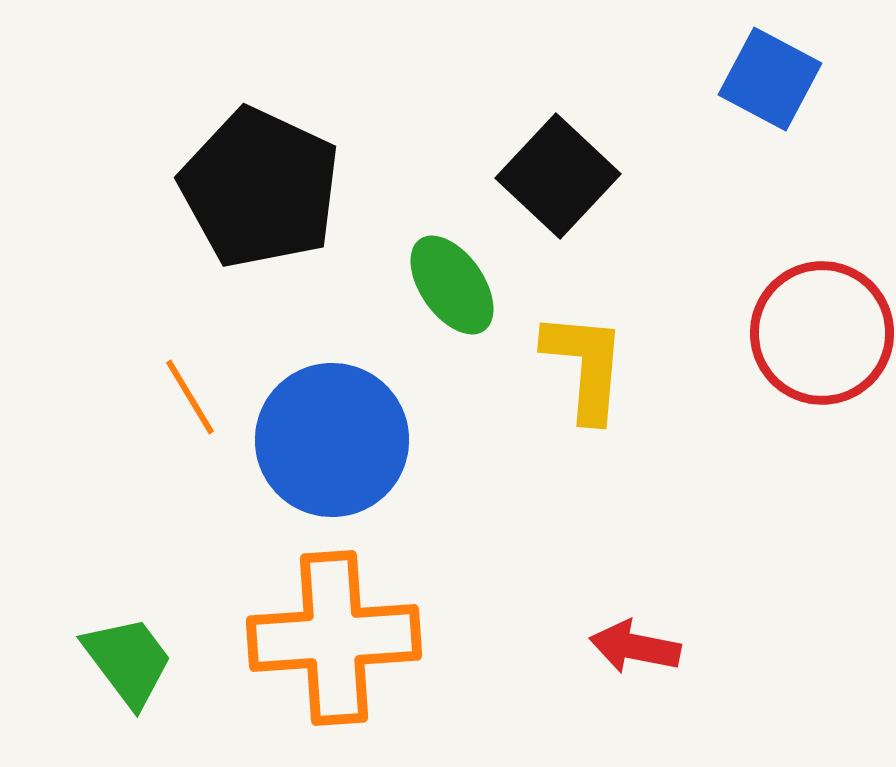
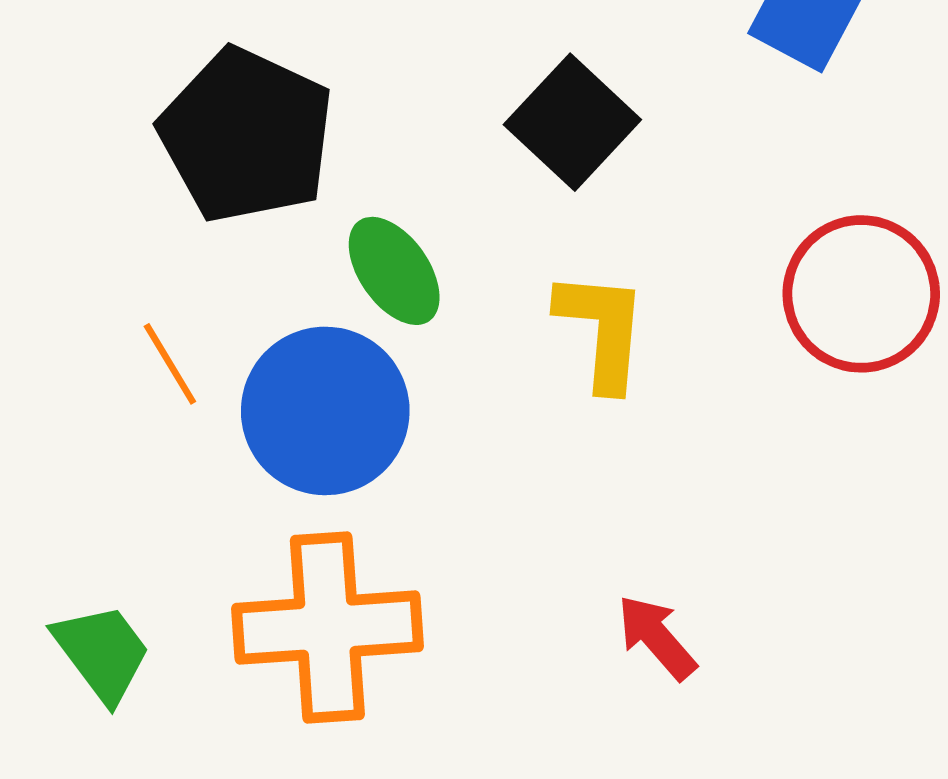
green ellipse: (452, 285) -> (394, 271), moved
red arrow: (635, 647) -> (657, 637), turned 38

